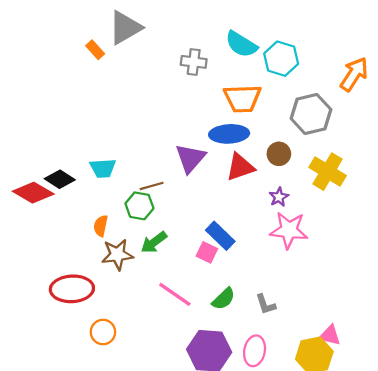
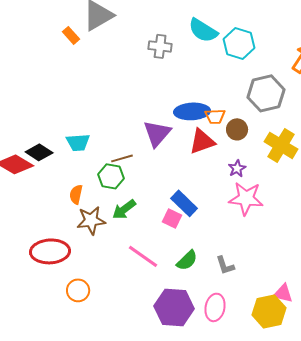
orange trapezoid: (242, 98) -> (215, 116), moved, size x0.6

